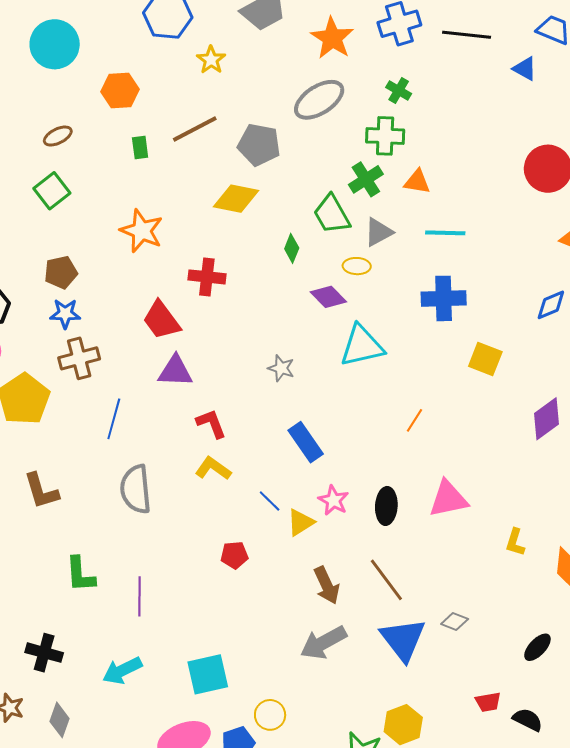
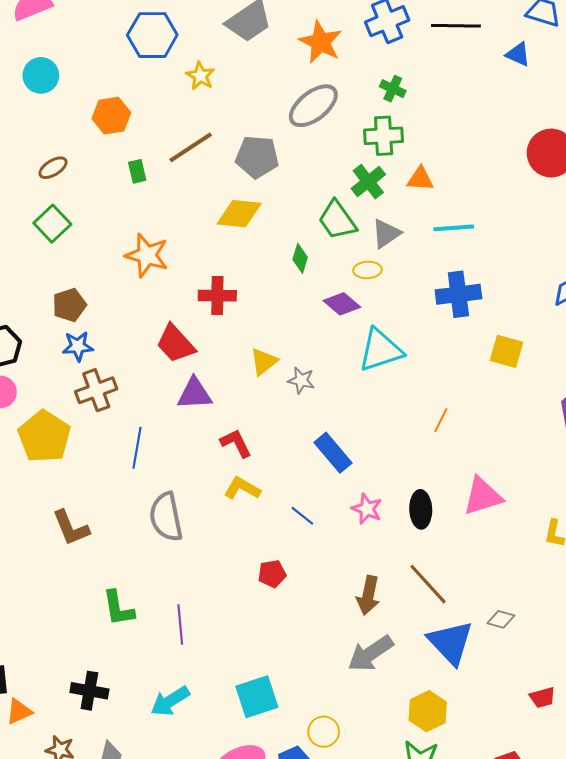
cyan circle: (55, 44) -> (41, 75), size x0.7
yellow triangle: (301, 522) -> (264, 362), moved
brown arrow: (327, 585) -> (368, 595), turned 42
yellow hexagon: (403, 725) -> (428, 711), moved

